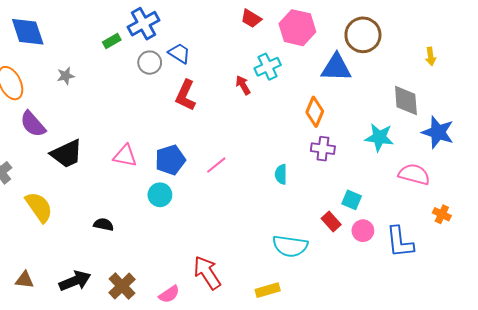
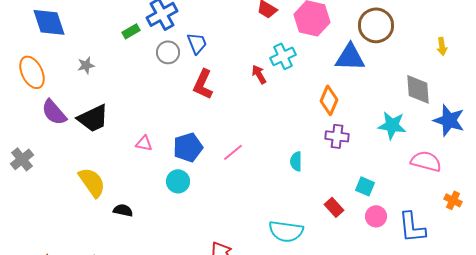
blue trapezoid: (179, 53) -> (197, 43), turned 35
black trapezoid: (67, 154) -> (93, 118), moved
pink triangle: (125, 156) -> (144, 143), size x0.7
yellow semicircle: (39, 207) -> (92, 182), moved
red rectangle: (331, 221) -> (334, 207), moved
cyan semicircle: (290, 246) -> (286, 231), moved

